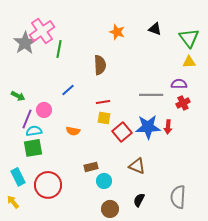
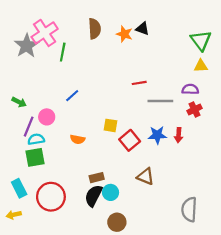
black triangle: (155, 29) -> (142, 29), moved
brown semicircle: (100, 65) -> (95, 29), moved
red line: (103, 102) -> (139, 83), moved
blue star: (148, 127) -> (157, 135), size x0.7
black semicircle: (139, 200) -> (93, 196), moved, size x1.5
yellow arrow: (13, 202) -> (14, 215), turned -64

